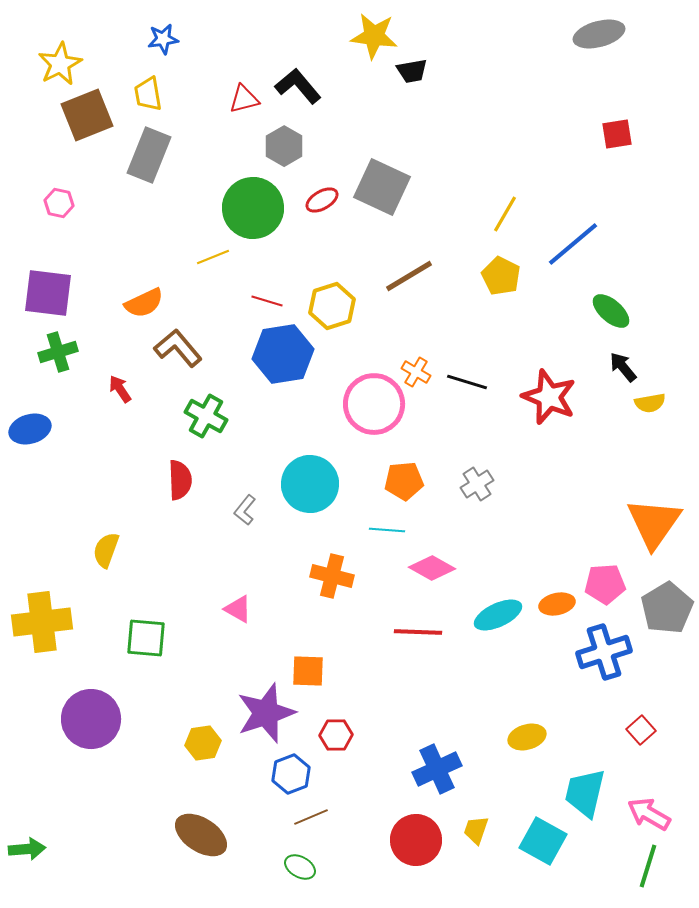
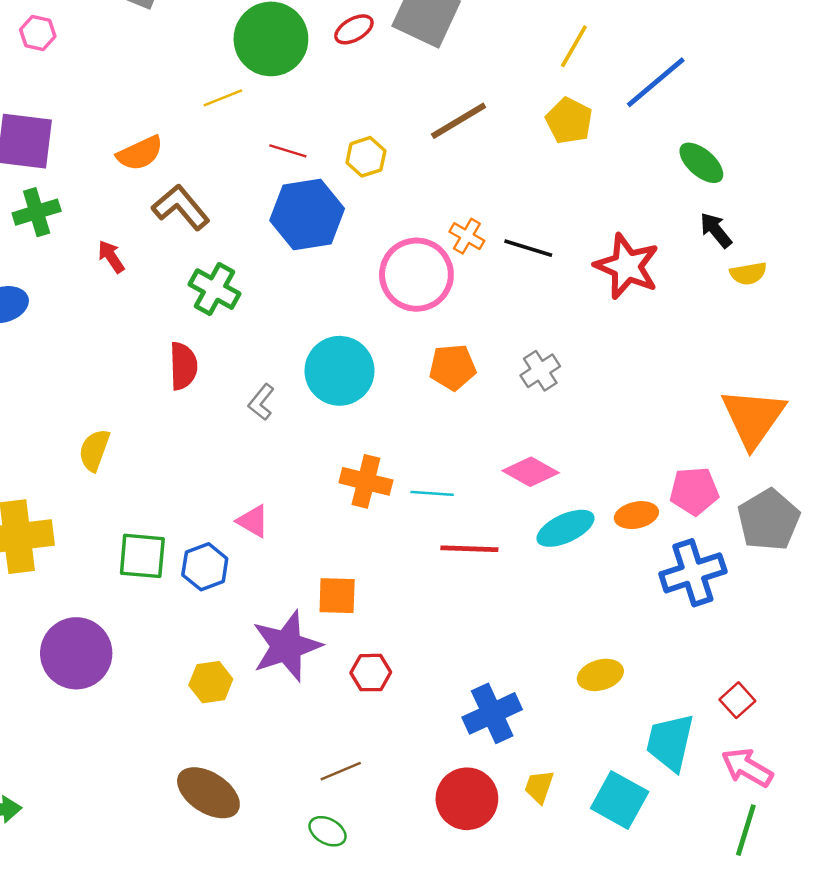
yellow hexagon: (332, 306) -> (366, 157), size x0.7
cyan line: (387, 530) -> (432, 493), moved
pink diamond: (432, 568) -> (531, 472), moved
red square: (641, 730) -> (737, 700), moved
blue hexagon: (291, 774) -> (205, 567), moved

